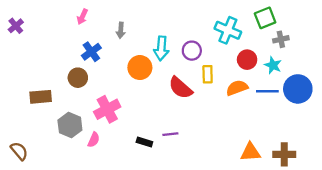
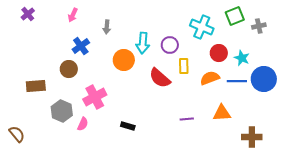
purple cross: (16, 26) -> (28, 14), moved
gray cross: (281, 39) -> (259, 26), moved
purple line: (170, 134) -> (187, 119), moved
orange triangle: (250, 152) -> (222, 113), moved

